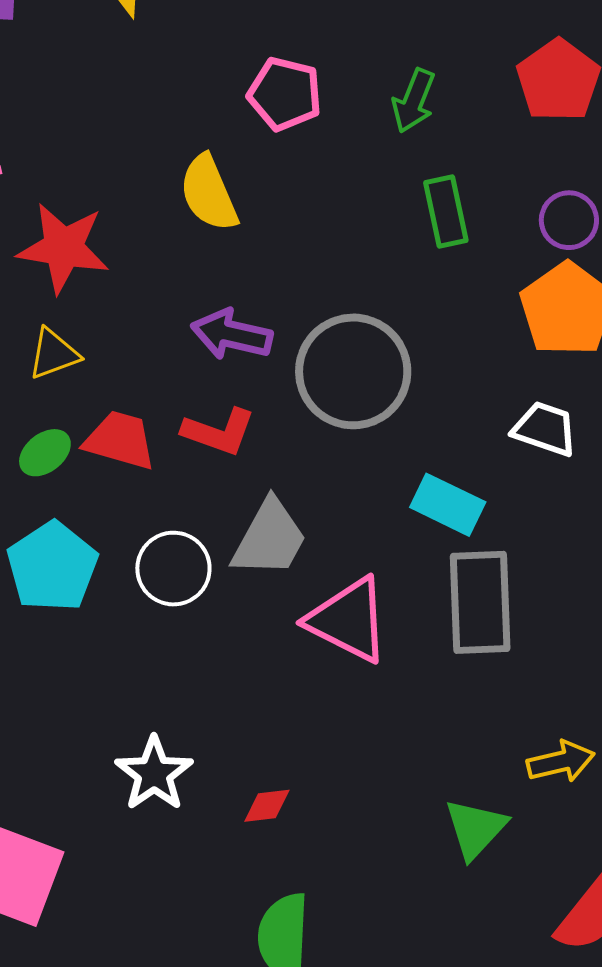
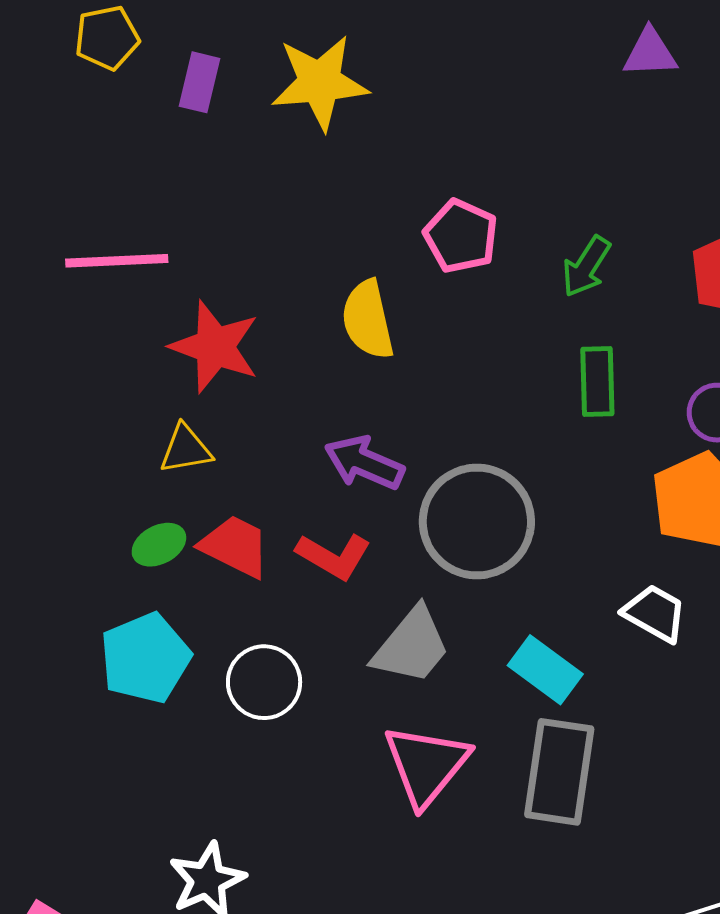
gray trapezoid: (269, 538) -> (411, 646), moved
pink triangle: (348, 620) -> (426, 765), turned 32

